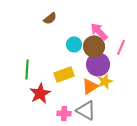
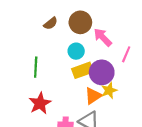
brown circle: (94, 46) -> (80, 22), moved
green line: (27, 69) -> (36, 67), moved
yellow rectangle: (64, 74) -> (82, 70), moved

